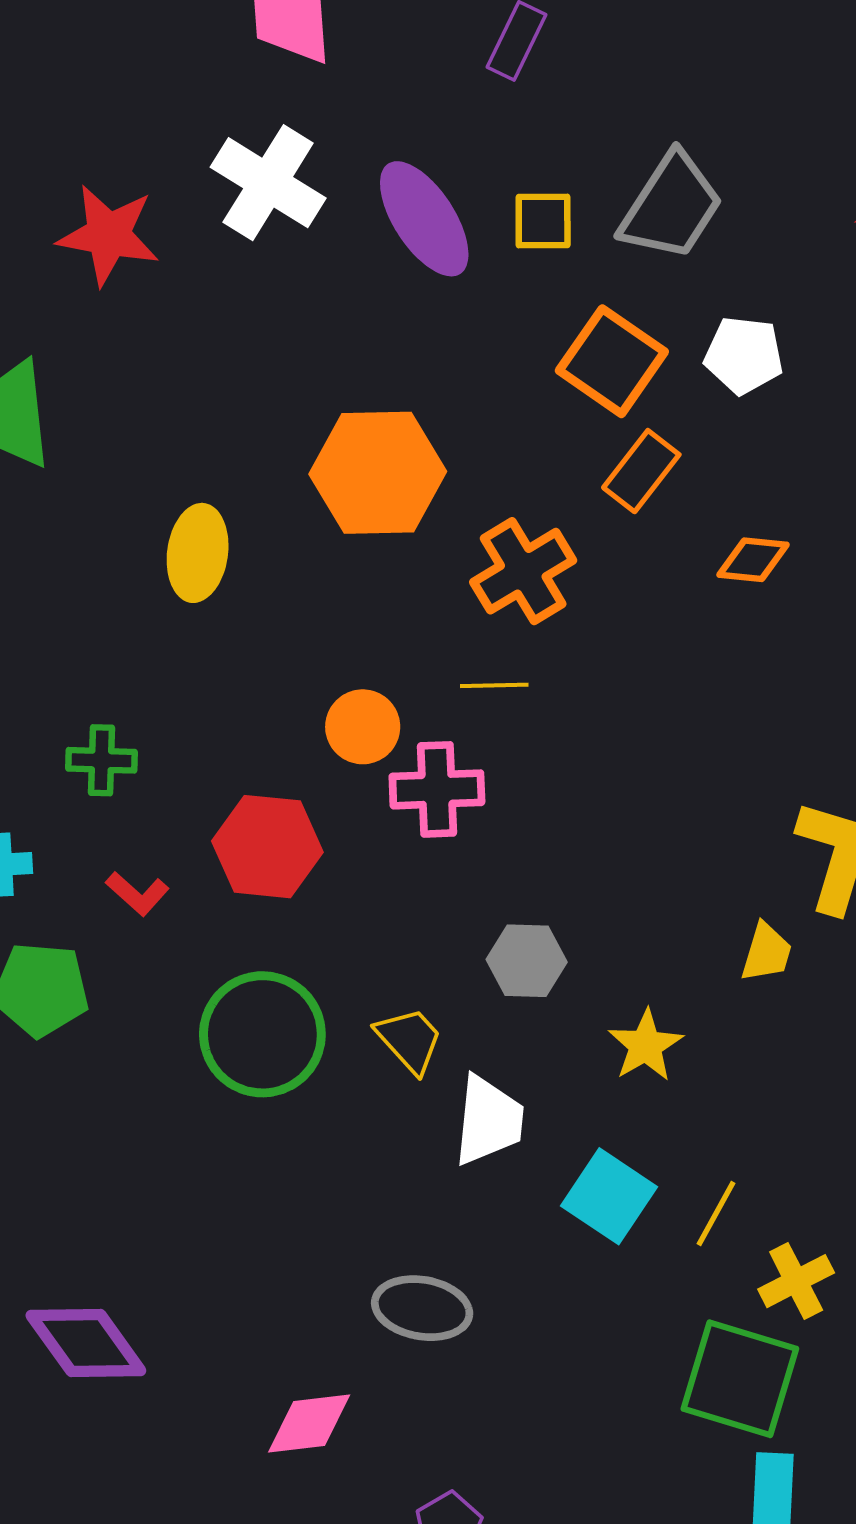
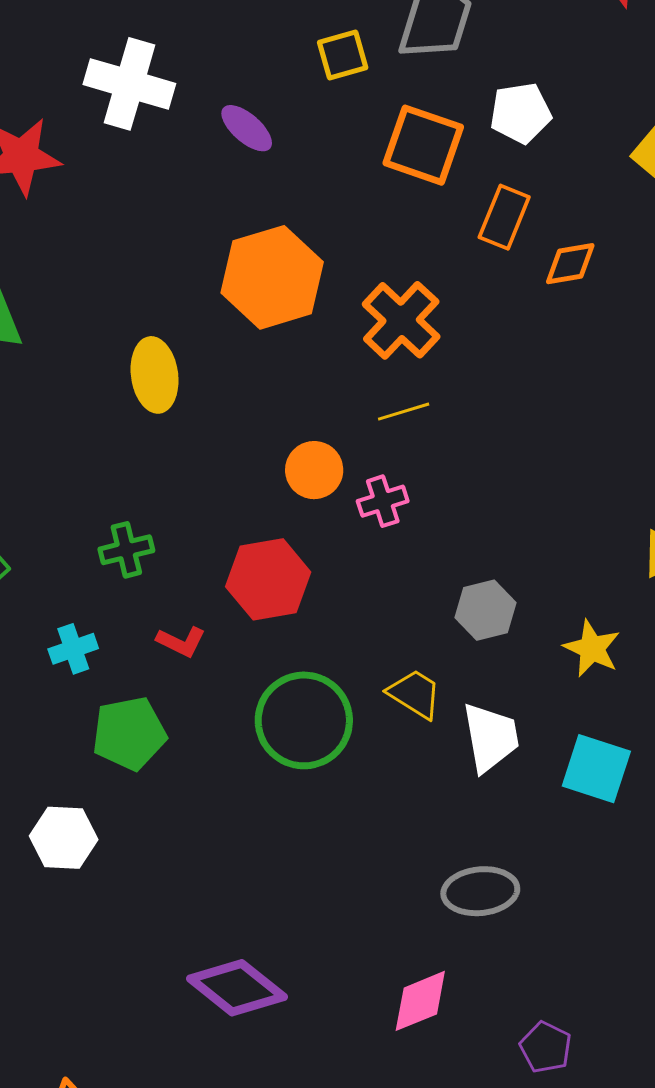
purple ellipse: (424, 219) -> (247, 128), moved, size x0.6
orange rectangle: (641, 471) -> (504, 217), moved
pink cross: (437, 789) -> (383, 501), size x0.7

